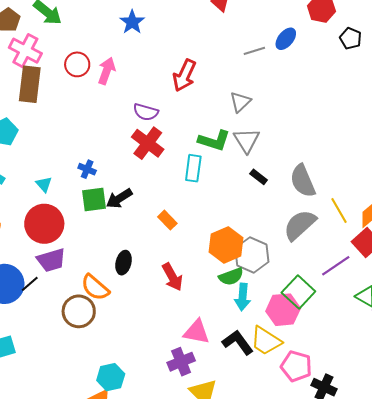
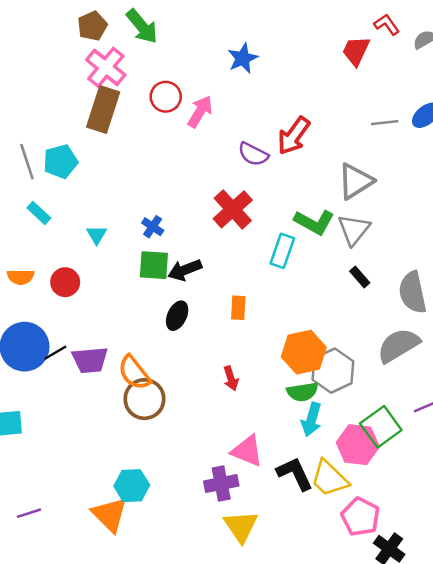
gray triangle: (240, 102) -> (355, 181), size x1.4
purple semicircle: (146, 112) -> (253, 154), moved
orange rectangle: (167, 220) -> (238, 308), turned 36
red circle: (44, 224) -> (65, 282), moved, size x0.6
purple trapezoid: (51, 260) -> (90, 360), moved
black ellipse: (124, 263) -> (177, 316), moved
red arrow: (172, 277) -> (231, 378), size x0.7
brown circle: (79, 311) -> (144, 399), moved

